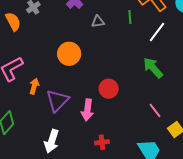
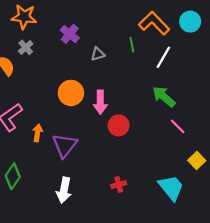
pink arrow: (87, 110) -> (100, 102), moved
pink line: (155, 110) -> (178, 126), moved

